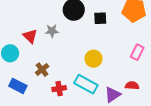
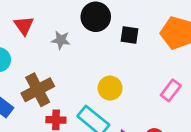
red triangle: (30, 36) -> (24, 25), moved
brown cross: (42, 70) -> (38, 90), size x1.6

